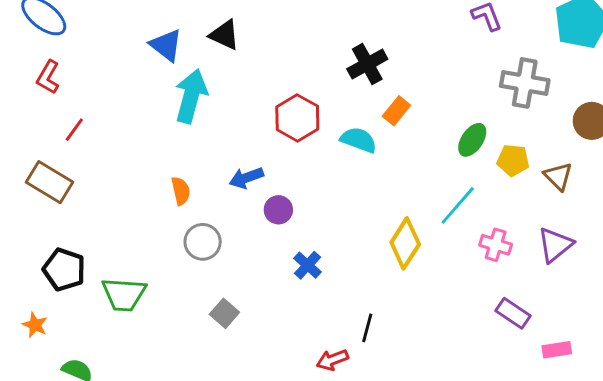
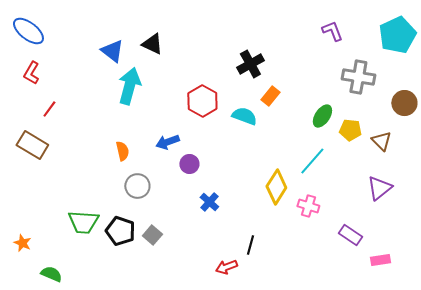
pink cross: (496, 245) -> (308, 206), moved
black pentagon: (64, 270) -> (120, 231), moved

